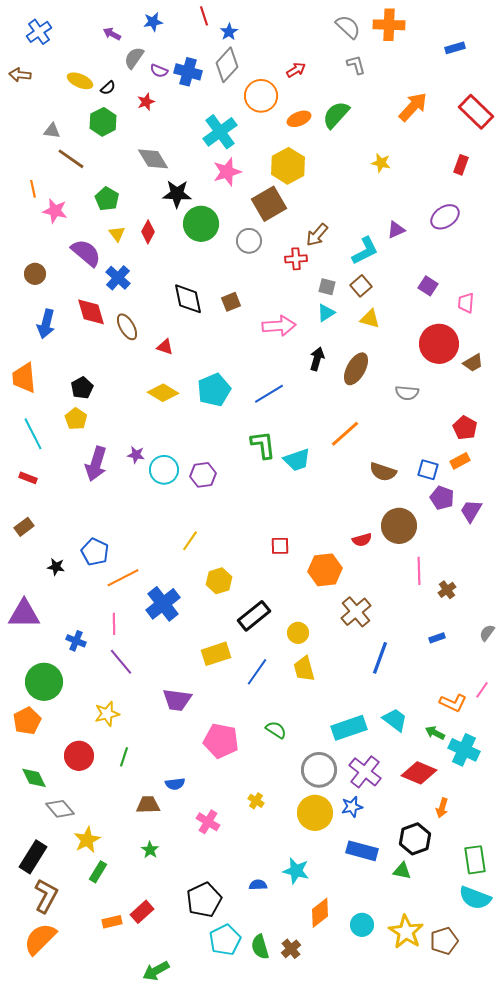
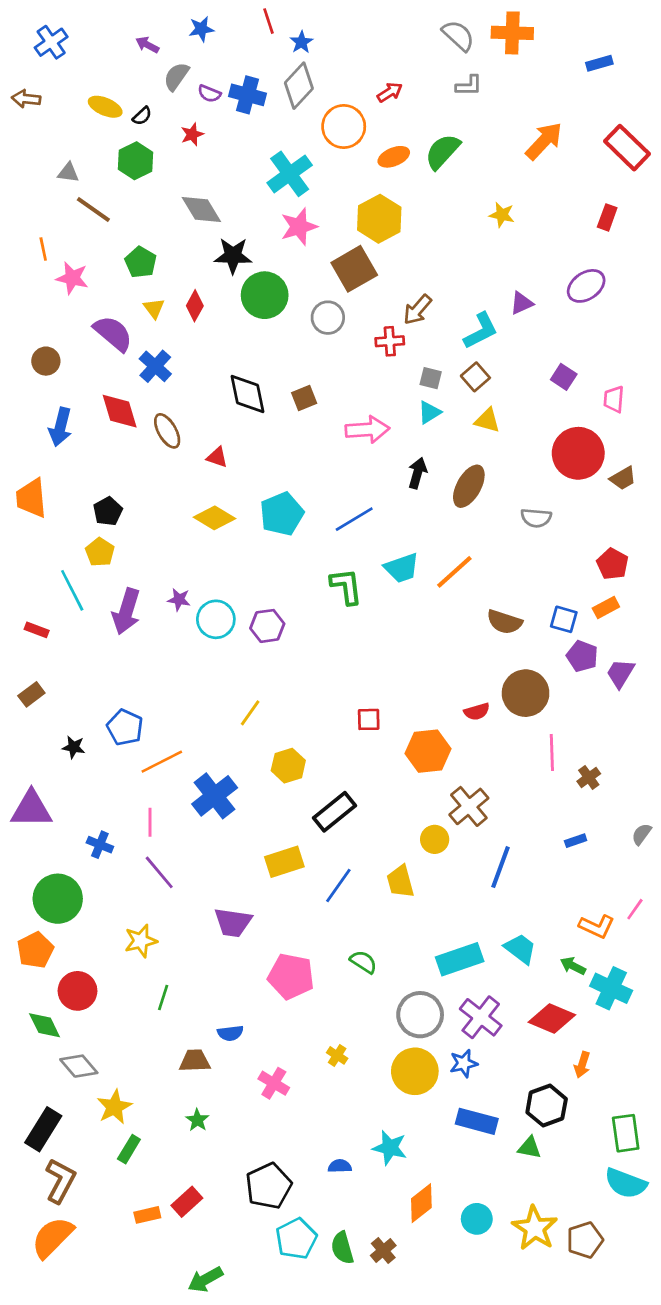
gray L-shape: (356, 65) -> (469, 86), turned 105
cyan line: (33, 434) -> (72, 590), moved
cyan trapezoid: (297, 460) -> (402, 568), moved
yellow circle: (298, 633) -> (435, 839), moved
red circle: (79, 756) -> (78, 991), moved

